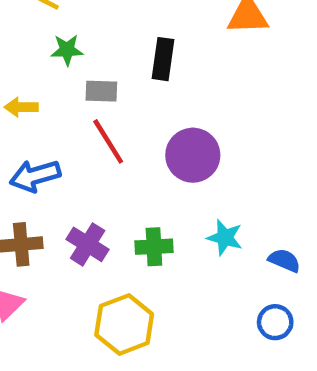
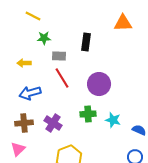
green cross: (154, 247) -> (88, 114), moved

